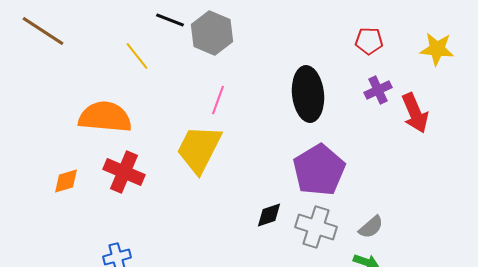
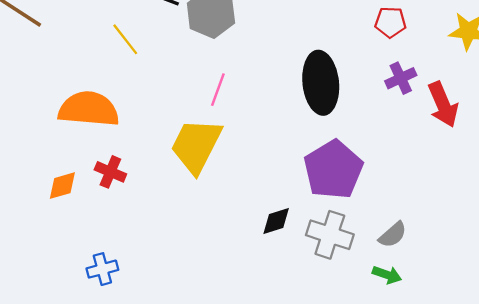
red cross: (124, 172) -> (110, 172), size x0.7
orange diamond: (66, 181) -> (62, 186), moved

